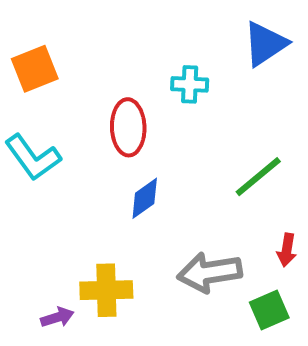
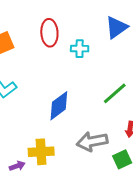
red ellipse: (128, 127) -> (49, 33), moved
blue diamond: (145, 198) -> (59, 106), size x1.4

